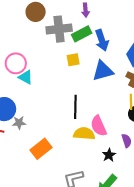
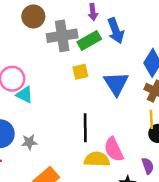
blue arrow: (102, 40) -> (116, 31), moved
blue triangle: (103, 71) -> (116, 84), turned -45
gray star: (19, 123) -> (29, 142), moved

